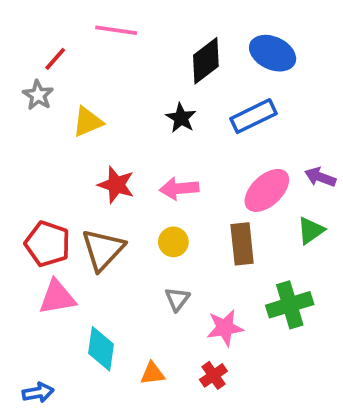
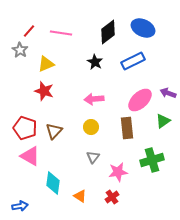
pink line: (116, 30) -> (61, 33), moved
red star: (116, 185) -> (44, 91), moved
brown triangle: (103, 250) -> (54, 131), size x0.7
pink triangle: (57, 297) -> (30, 156), turned 40
orange triangle: (152, 373) -> (80, 196), turned 40

